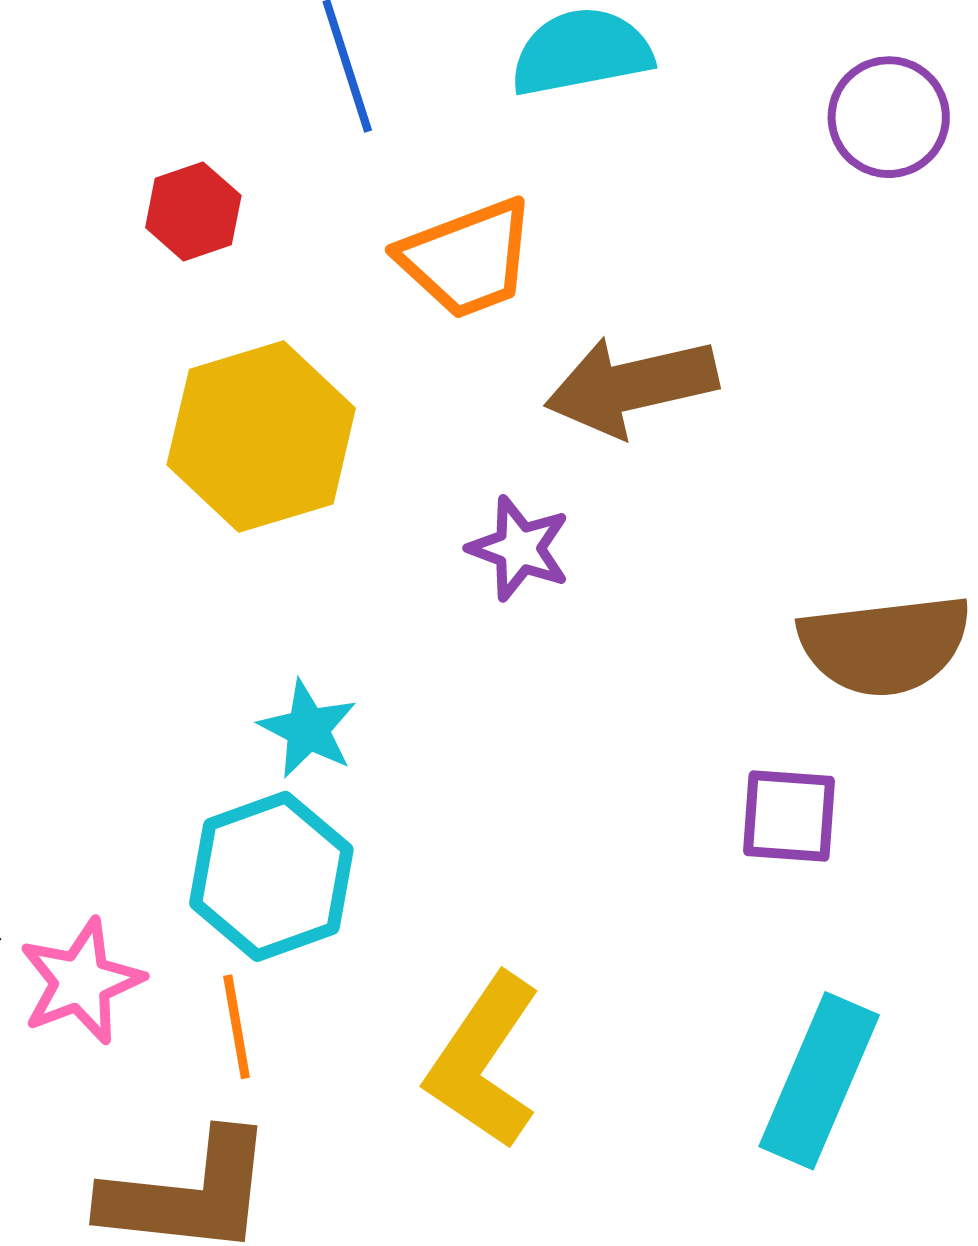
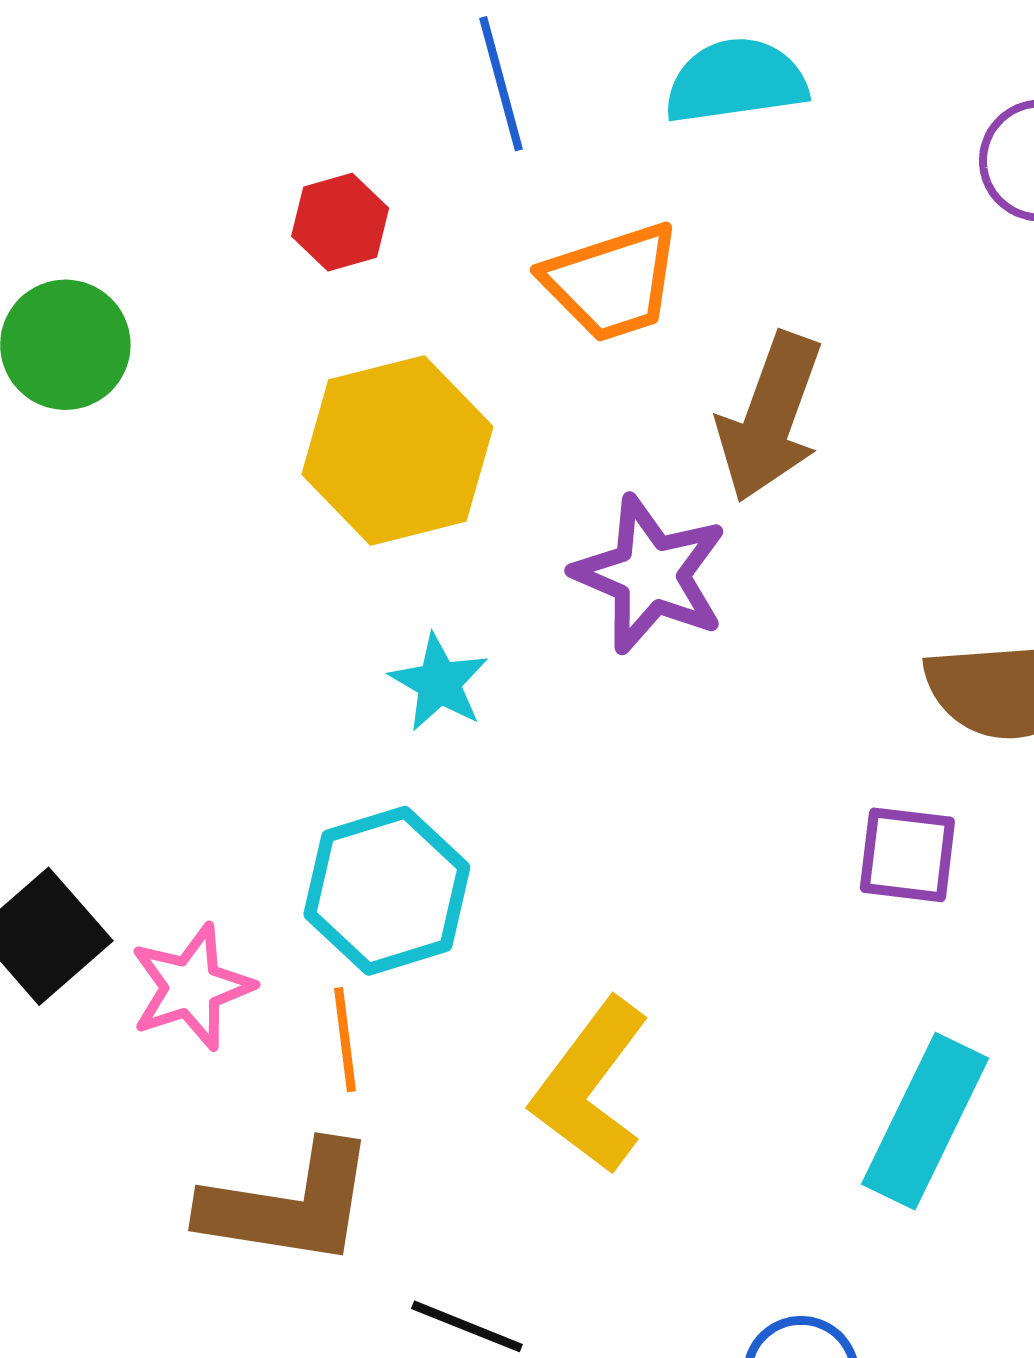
brown arrow: (631, 386) -> (770, 417), turned -60
purple star: (519, 548) -> (650, 575), size x1.5
cyan star: (308, 729) -> (439, 683), moved

